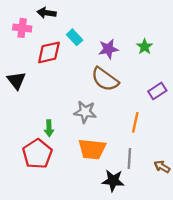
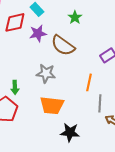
green star: (145, 47) -> (75, 17), moved
purple star: (108, 49) -> (38, 33), moved
gray line: (129, 159) -> (100, 103), moved

